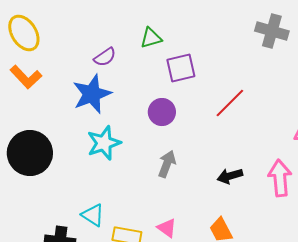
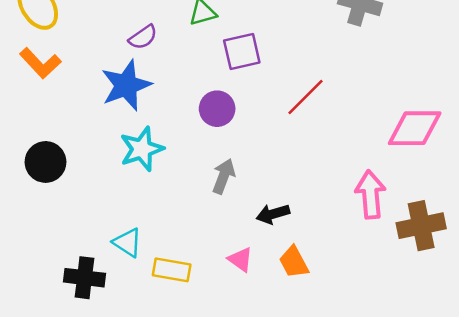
black circle: (30, 153) -> (45, 162), size x0.7
black arrow: (230, 176) -> (273, 214), moved
pink triangle: (167, 228) -> (240, 259), moved

